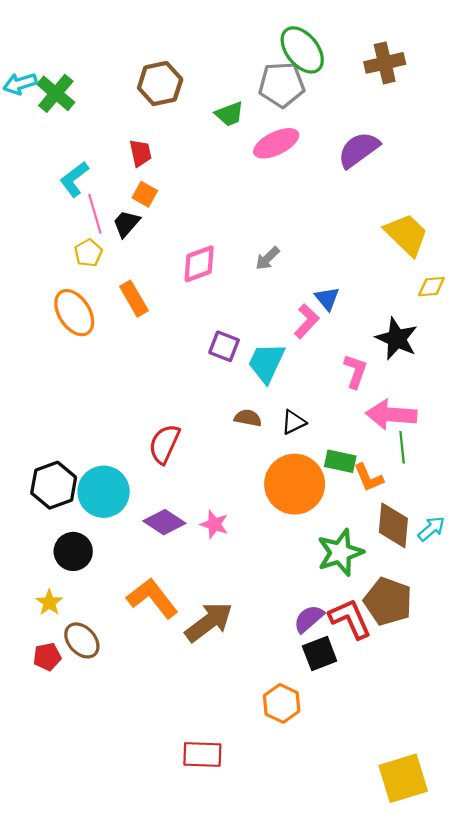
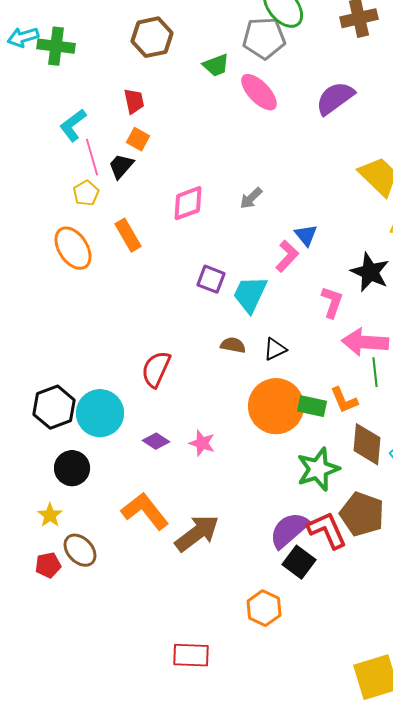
green cross: (56, 93) -> (56, 46), turned -33
pink ellipse: (276, 143) -> (259, 92), turned 72
green rectangle: (340, 461) -> (312, 406), moved
purple diamond: (164, 522) -> (156, 441), size x0.7
purple semicircle: (309, 619) -> (289, 530), size x1.4
black square: (320, 653) -> (299, 562), turned -32

